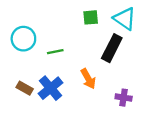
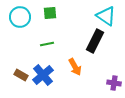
green square: (91, 17) -> (50, 13), moved
cyan circle: (23, 39) -> (20, 17), moved
purple cross: (124, 98) -> (114, 83), moved

